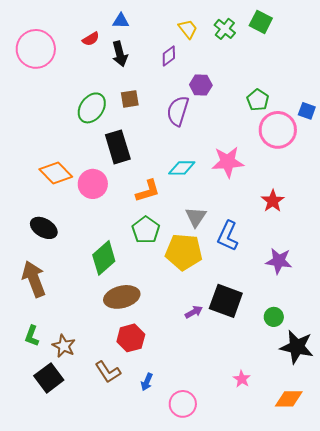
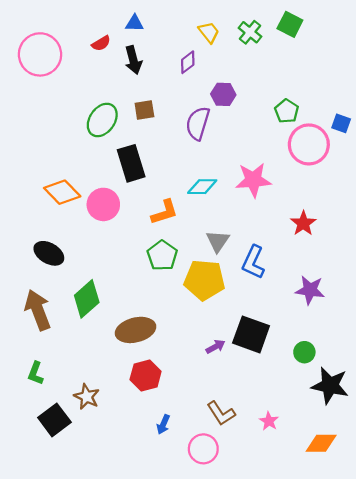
green diamond: (104, 258) -> (87, 299), moved
brown star: (64, 346) -> (87, 397), moved
brown L-shape: (108, 372) -> (221, 413), moved

